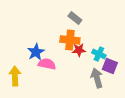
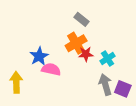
orange cross: (70, 40) -> (76, 43), turned -36
cyan cross: (99, 54) -> (108, 58), turned 32
purple square: (110, 66) -> (123, 89), moved

